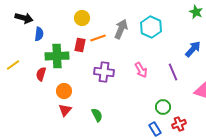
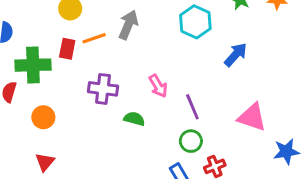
cyan hexagon: (151, 27) -> (195, 22), moved
purple line: (173, 72) -> (192, 107), moved
red triangle: (65, 110) -> (45, 162), moved
green semicircle: (97, 115) -> (134, 119), moved, turned -48

